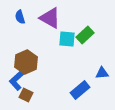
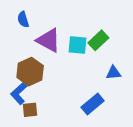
purple triangle: (50, 18) -> (49, 40), moved
blue triangle: (102, 73) -> (113, 73), moved
brown square: (26, 95) -> (30, 110), turned -32

